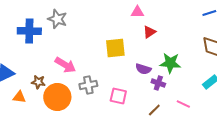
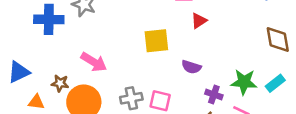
green star: (170, 63) -> (244, 82), moved
purple cross: (158, 83) -> (214, 94), moved
gray cross: (88, 85) -> (131, 98), moved

